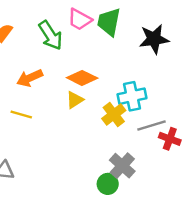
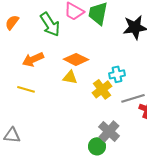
cyan cross: (132, 96) -> (117, 74), size x0.7
yellow triangle: (75, 100) -> (70, 77), turned 42

